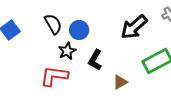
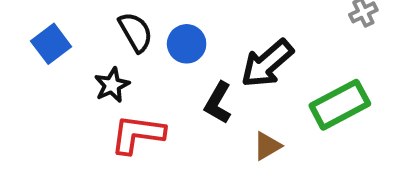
black arrow: (134, 27) -> (267, 63), moved
black star: (67, 51) -> (112, 85), moved

